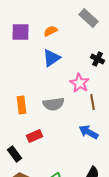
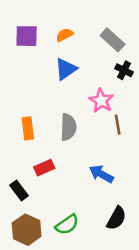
gray rectangle: (89, 18) -> (113, 40), moved
gray semicircle: (54, 104) -> (68, 127), turned -80
blue arrow: (89, 132) -> (101, 174), moved

